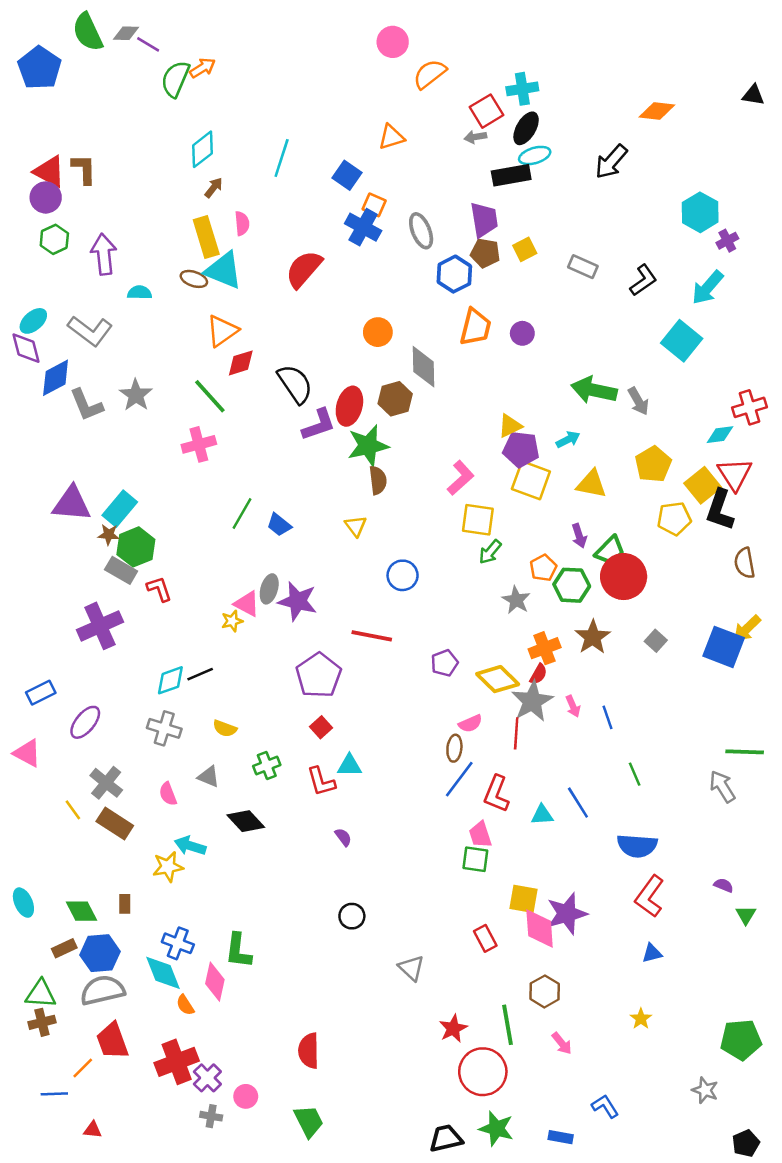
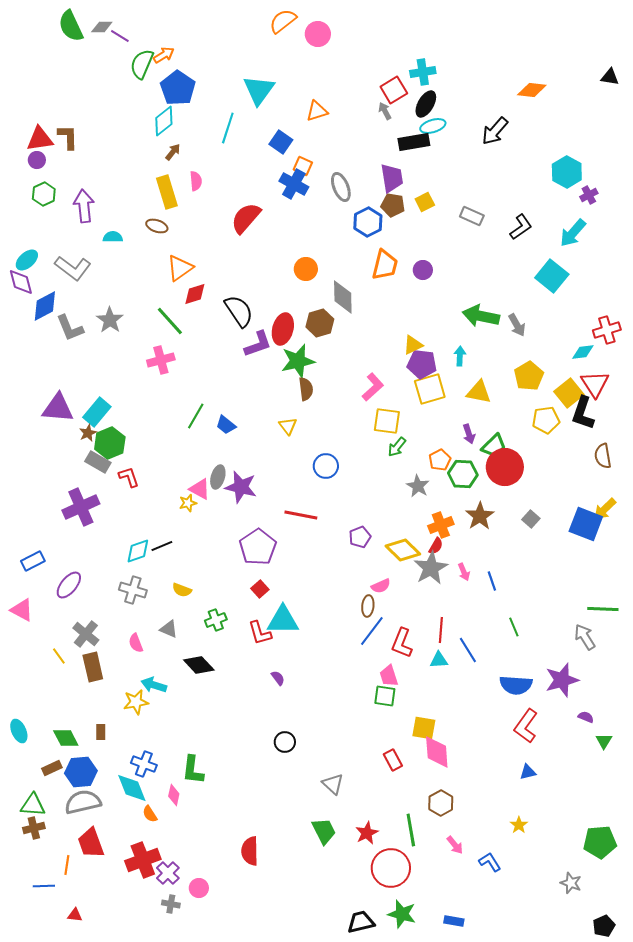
blue pentagon: (40, 68) -> (178, 88), moved
orange semicircle: (430, 74) -> (283, 21), moved
gray arrow: (475, 137) -> (385, 111), turned 72
red triangle: (49, 172) -> (40, 139), turned -36
purple circle: (46, 197) -> (37, 160), size x0.7
cyan triangle: (223, 270) -> (259, 90), moved, turned 44
cyan arrow: (568, 439) -> (460, 356), turned -60
yellow square: (531, 480) -> (430, 389), turned -36
brown star: (109, 535) -> (88, 433), turned -30
red line: (516, 733) -> (441, 630), moved
cyan triangle: (349, 765) -> (283, 620), size x1.6
brown rectangle: (115, 824) -> (93, 667), turned 44
purple star: (567, 914) -> (562, 680), moved
pink diamond: (215, 982) -> (174, 795), size x0.7
orange line: (83, 1068) -> (67, 865), turned -36
blue L-shape: (605, 1106) -> (490, 862), moved
green trapezoid: (309, 1121) -> (324, 831), moved

